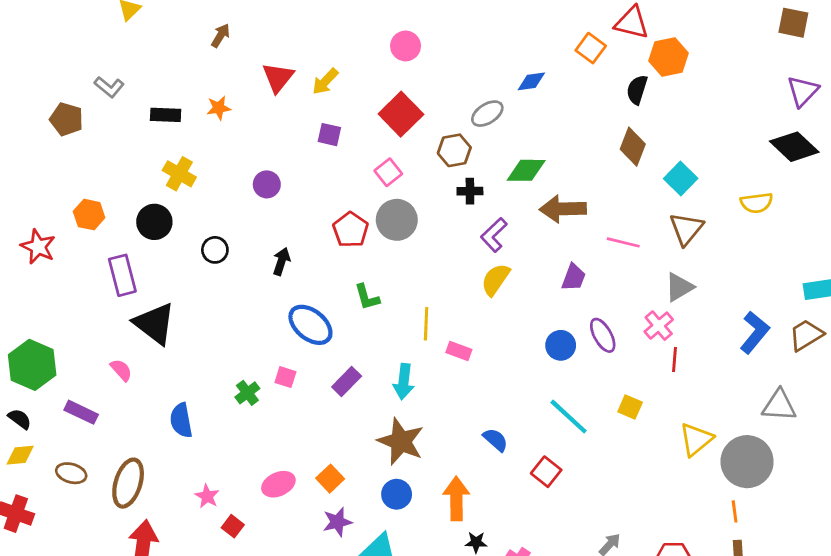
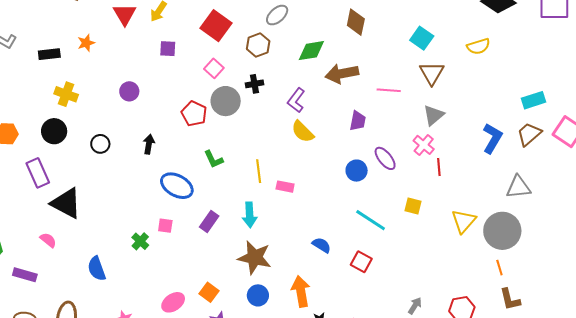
brown diamond: (633, 147) -> (356, 22), moved
black cross: (470, 191) -> (254, 84), moved
yellow semicircle: (496, 280) -> (303, 132), turned -70

